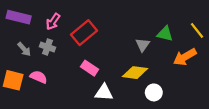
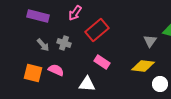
pink arrow: (53, 22) -> (75, 13), moved
white triangle: (104, 92) -> (87, 84), moved

